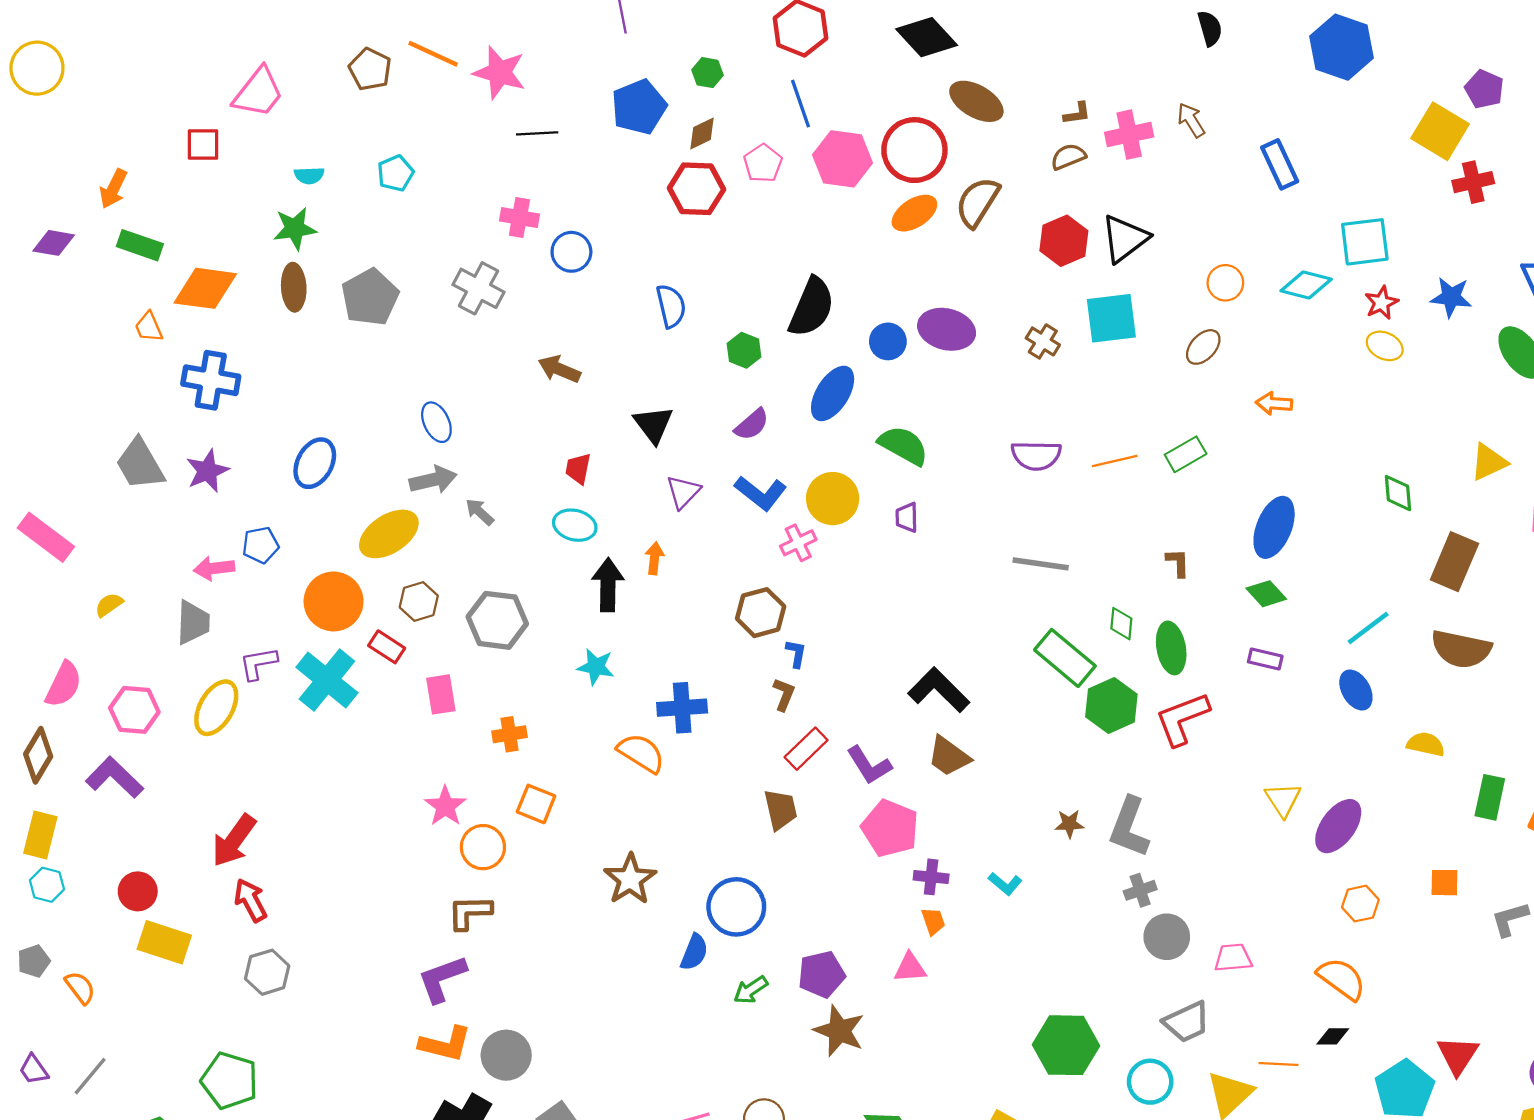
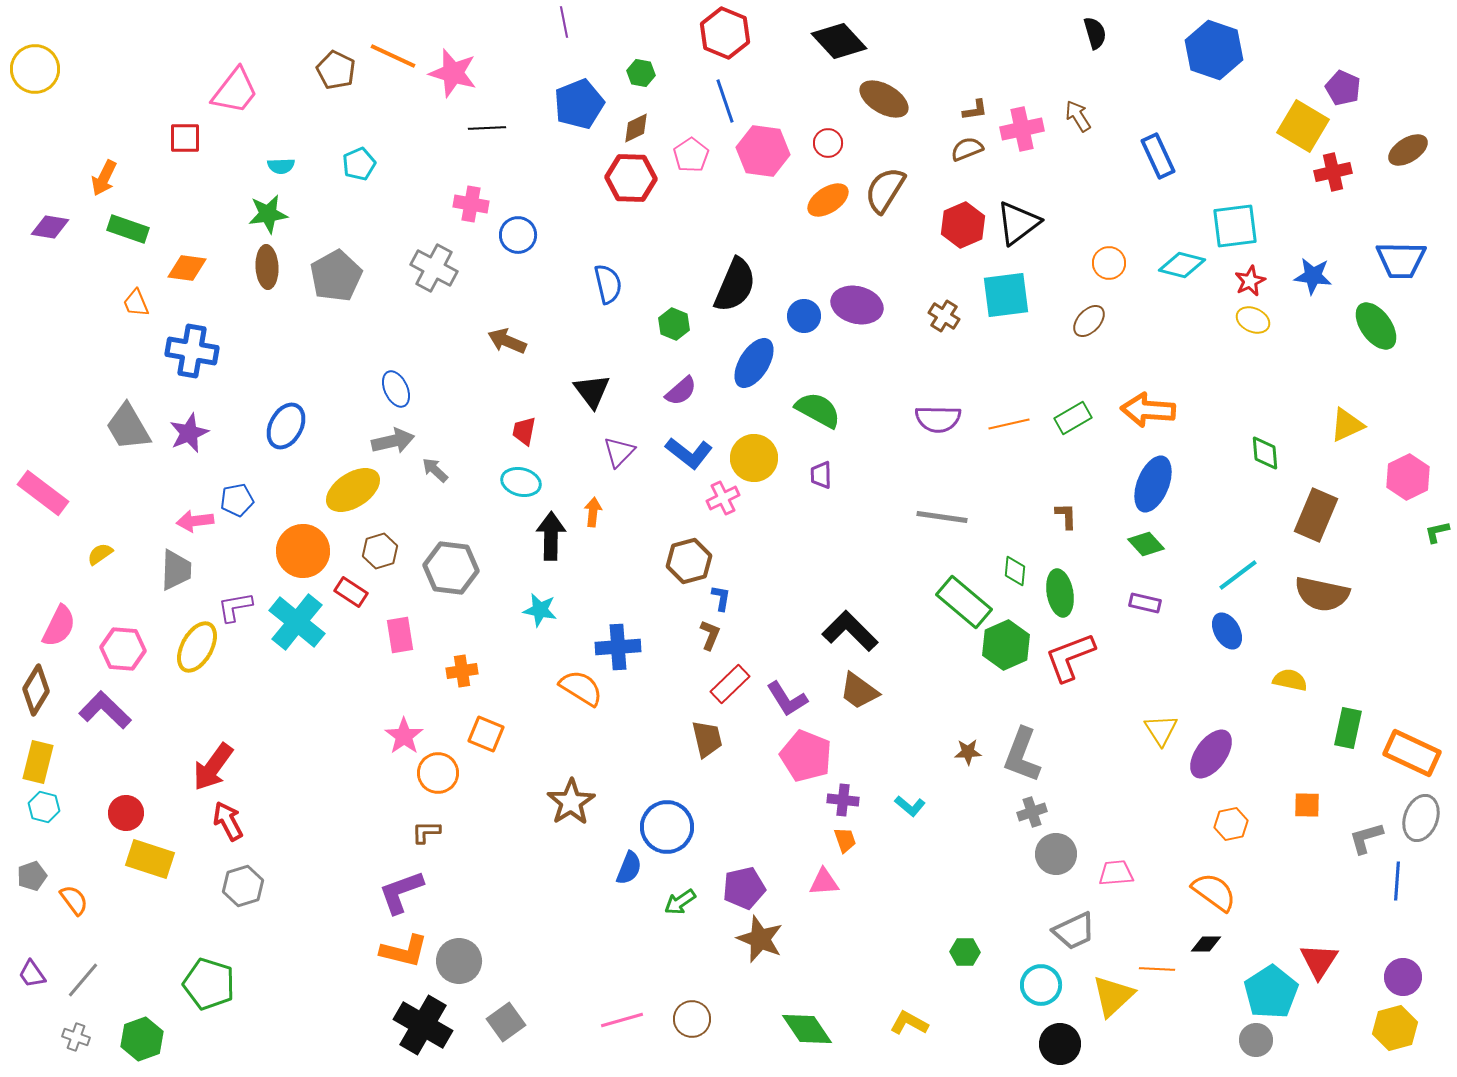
red circle: (914, 150) -> (828, 143), size x0.5
orange diamond: (205, 288) -> (187, 268), size x0.7
orange arrow: (1274, 403) -> (1148, 410), moved, size x1.6
brown L-shape: (470, 912) -> (426, 832), size x0.7
green hexagon: (1066, 1045) -> (965, 952), size x0.5

